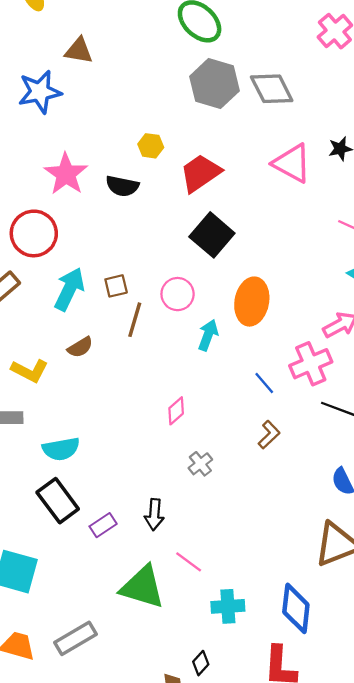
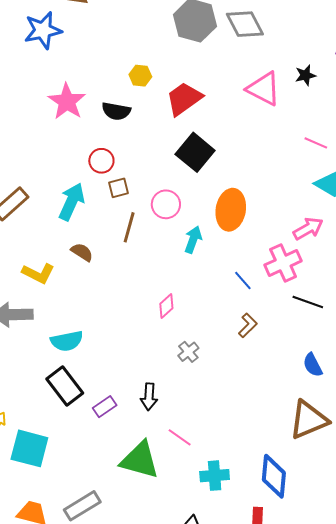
red circle: (34, 233) -> (101, 161), moved, size x0.6
brown square: (116, 286) -> (118, 188), moved
brown semicircle: (80, 347) -> (82, 252), turned -115

